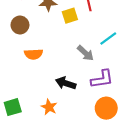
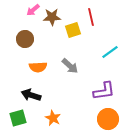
gray arrow: (85, 53) -> (70, 66), moved
black arrow: (66, 83) -> (31, 95), moved

